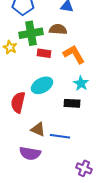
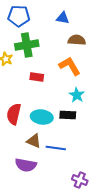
brown semicircle: (58, 29) -> (77, 40), moved
red rectangle: (44, 53) -> (37, 77), moved
cyan ellipse: (42, 85) -> (42, 117), moved, turned 35

